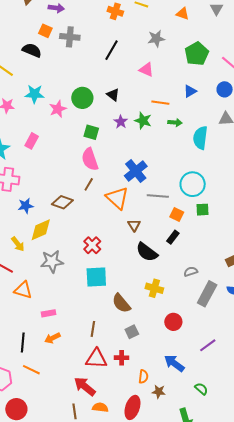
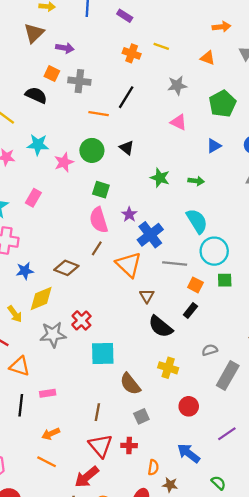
pink triangle: (146, 70) -> (179, 122), moved
orange line: (160, 103) -> (99, 114), moved
purple star: (121, 122) -> (129, 214), moved
cyan semicircle: (200, 138) -> (197, 221), moved, turned 140
red cross: (92, 245) -> (81, 320), moved
orange arrow: (52, 338) -> (51, 434), moved
black line: (23, 342) -> (21, 405), moved
red triangle: (96, 359) -> (100, 446), turned 45
orange line: (31, 370) -> (47, 462), moved
red arrow: (85, 386) -> (87, 477), turned -80

